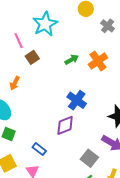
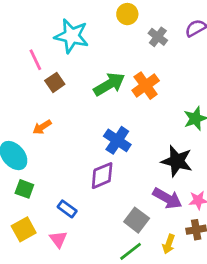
cyan star: (45, 24) -> (72, 36), turned -30
green arrow: (72, 60) -> (109, 84), size x1.6
orange arrow: (15, 83) -> (42, 127), moved, turned 32

